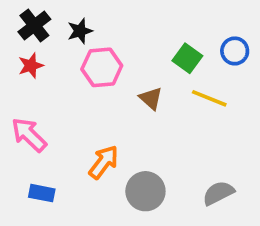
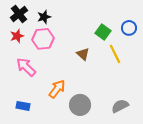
pink hexagon: (102, 67) -> (43, 39), moved
yellow line: (209, 98) -> (115, 54), turned 42
pink arrow: (29, 135) -> (26, 67), moved

